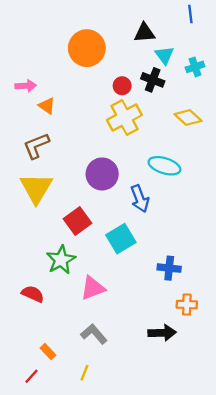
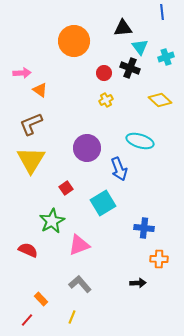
yellow cross: (124, 118) -> (106, 100), size x0.5
red square: (77, 221) -> (66, 188), size x0.6
black arrow: (162, 333) -> (138, 283), size x0.7

